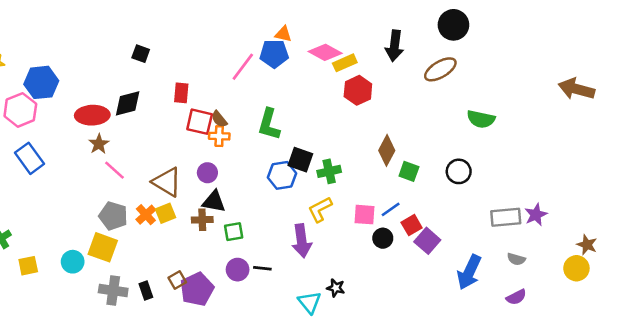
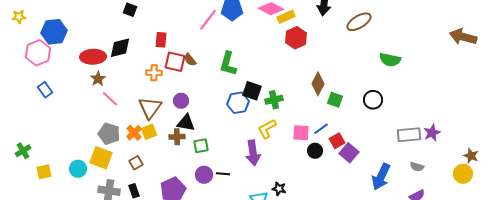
orange cross: (219, 136) -> (154, 73), moved
blue rectangle: (29, 158) -> (45, 90), size x0.7
brown triangle: (167, 182) -> (150, 108), turned 35
brown square: (177, 280) -> (136, 163), moved

